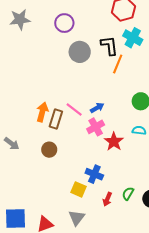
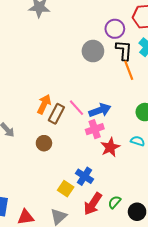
purple circle: (64, 23) -> (115, 29), moved
orange line: (118, 64) -> (129, 70), turned -54
blue arrow: (97, 108) -> (100, 110), size x1.5
red arrow: (107, 199) -> (93, 204), size x1.6

